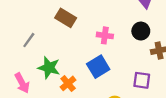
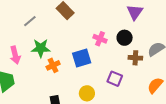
pink cross: (105, 35) -> (100, 39), moved
green star: (49, 68) -> (41, 48), turned -30

